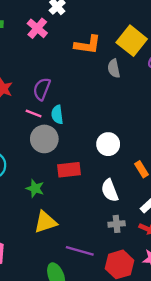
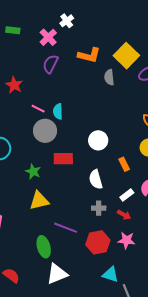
purple semicircle: (42, 89) -> (50, 64), moved

